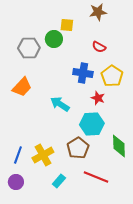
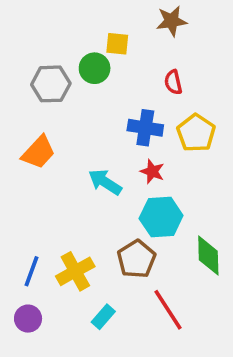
red semicircle: (99, 47) -> (173, 82), turned 48
red star: (98, 98) -> (152, 171), moved
red line: (96, 177) -> (168, 310), turned 35

